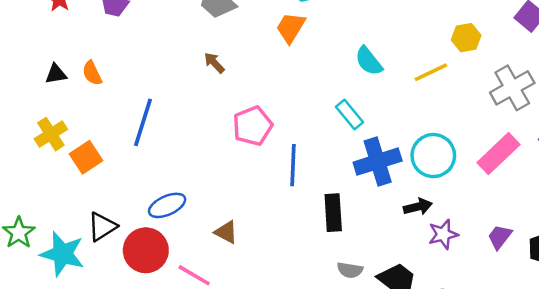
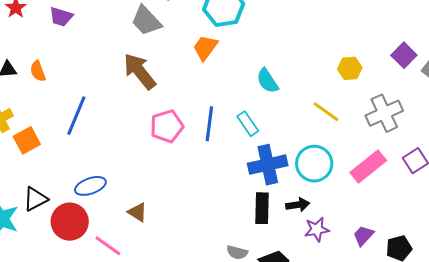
brown arrow: (214, 63) -> (140, 71), size x2.0
yellow line: (431, 72) -> (326, 112), moved, turned 56
blue line: (293, 165) -> (209, 124), moved
black rectangle: (333, 213) -> (262, 208), moved

